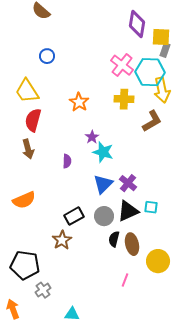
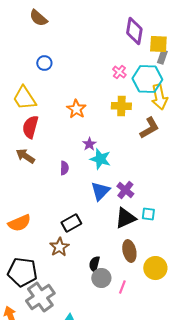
pink cross: (122, 65) -> (119, 72), size x0.6
brown arrow: (28, 149) -> (25, 156), turned 138
orange semicircle: (24, 200) -> (19, 223), moved
gray circle: (104, 216) -> (101, 278), moved
black semicircle: (114, 239) -> (94, 264), moved
gray cross: (43, 290) -> (40, 297), size x1.8

